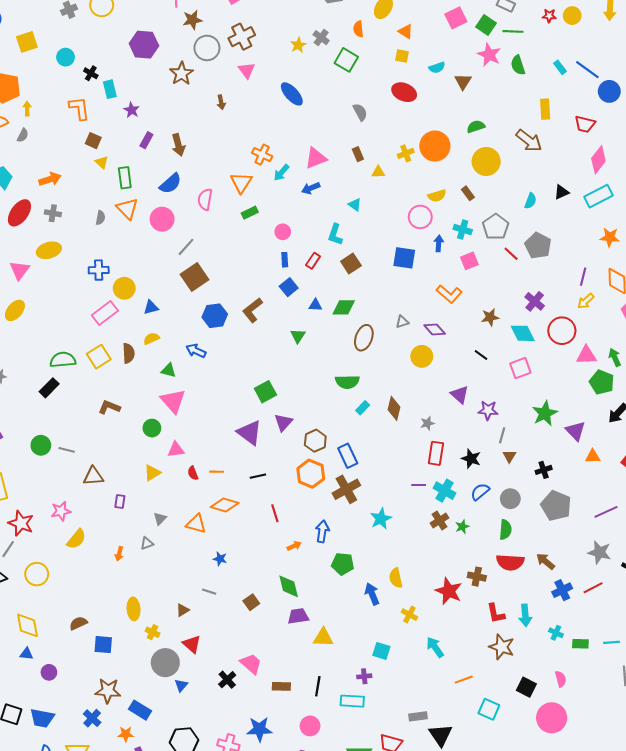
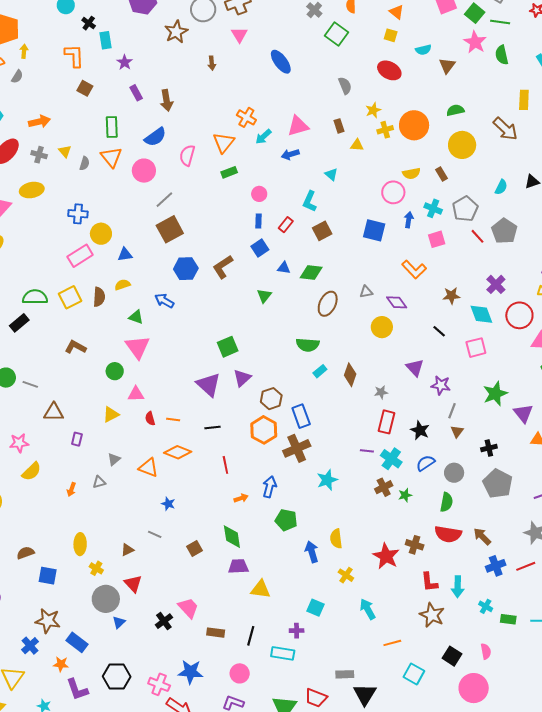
yellow star: (298, 45) -> (373, 110), moved
purple rectangle: (146, 140) -> (136, 93), turned -63
yellow triangle: (102, 162) -> (65, 151), moved

